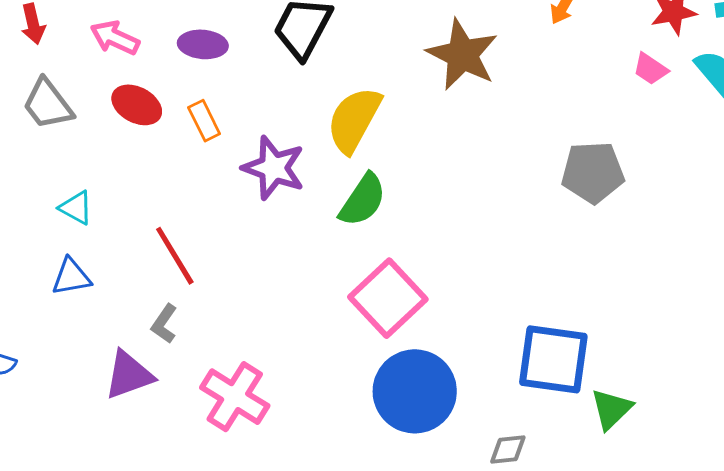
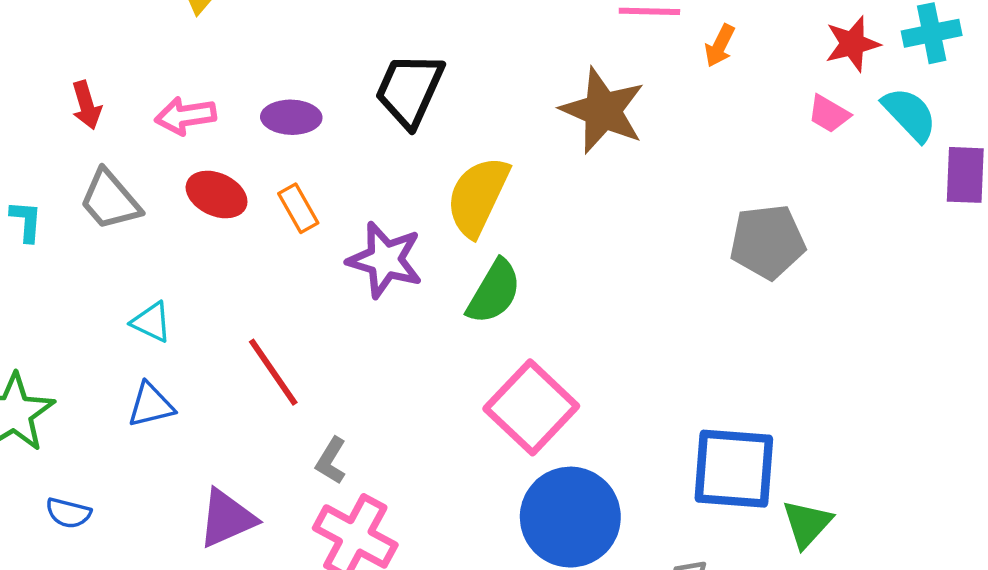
pink arrow: (115, 38) -> (185, 116), turned -30
gray L-shape: (164, 324) -> (331, 461), moved

